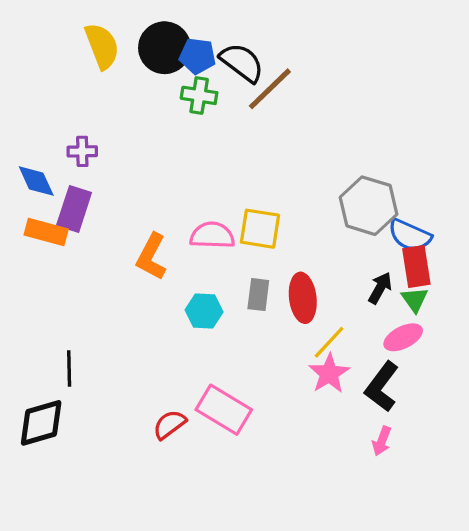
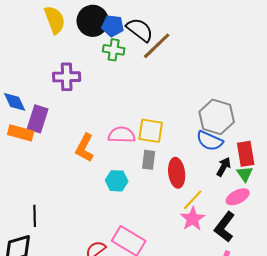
purple cross: (82, 151) -> (67, 77), moved, size x1.5
blue semicircle: (410, 235) -> (210, 141), moved
gray rectangle: (258, 295) -> (149, 160), moved

